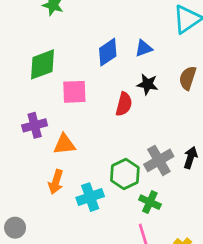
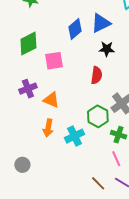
blue triangle: (144, 48) -> (101, 23), size x1.5
red semicircle: (124, 104) -> (97, 75), moved
orange triangle: (64, 144) -> (51, 100), turned 36

